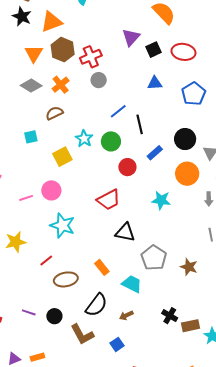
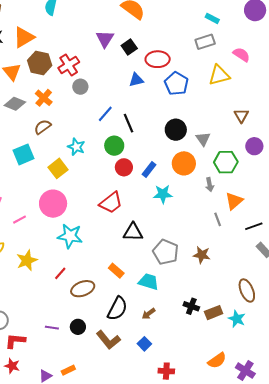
red ellipse: (183, 52) -> (158, 59), moved
cyan square: (31, 137) -> (23, 154), size x1.5
green circle: (111, 141) -> (114, 146), moved
blue rectangle: (155, 153) -> (149, 170), moved
pink circle: (51, 190) -> (53, 204), size x1.4
pink line: (26, 198) -> (20, 220), moved

